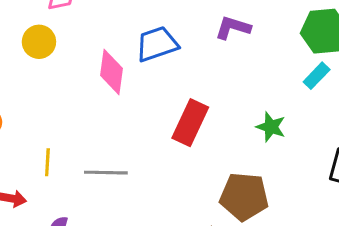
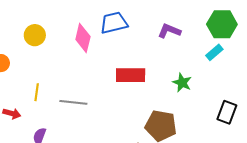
purple L-shape: (233, 28) -> (169, 31), moved
yellow circle: (39, 42) -> (35, 35), moved
red rectangle: (190, 123) -> (131, 75), turned 60

